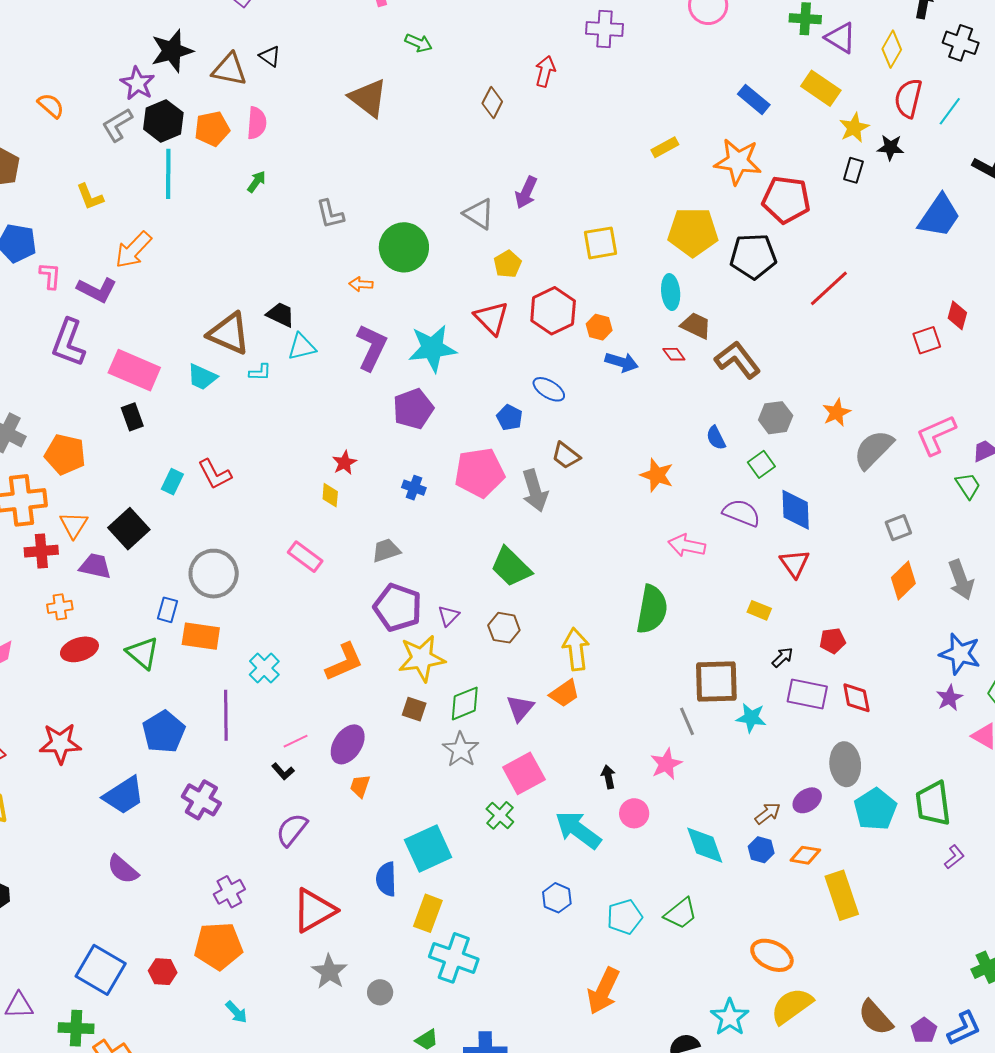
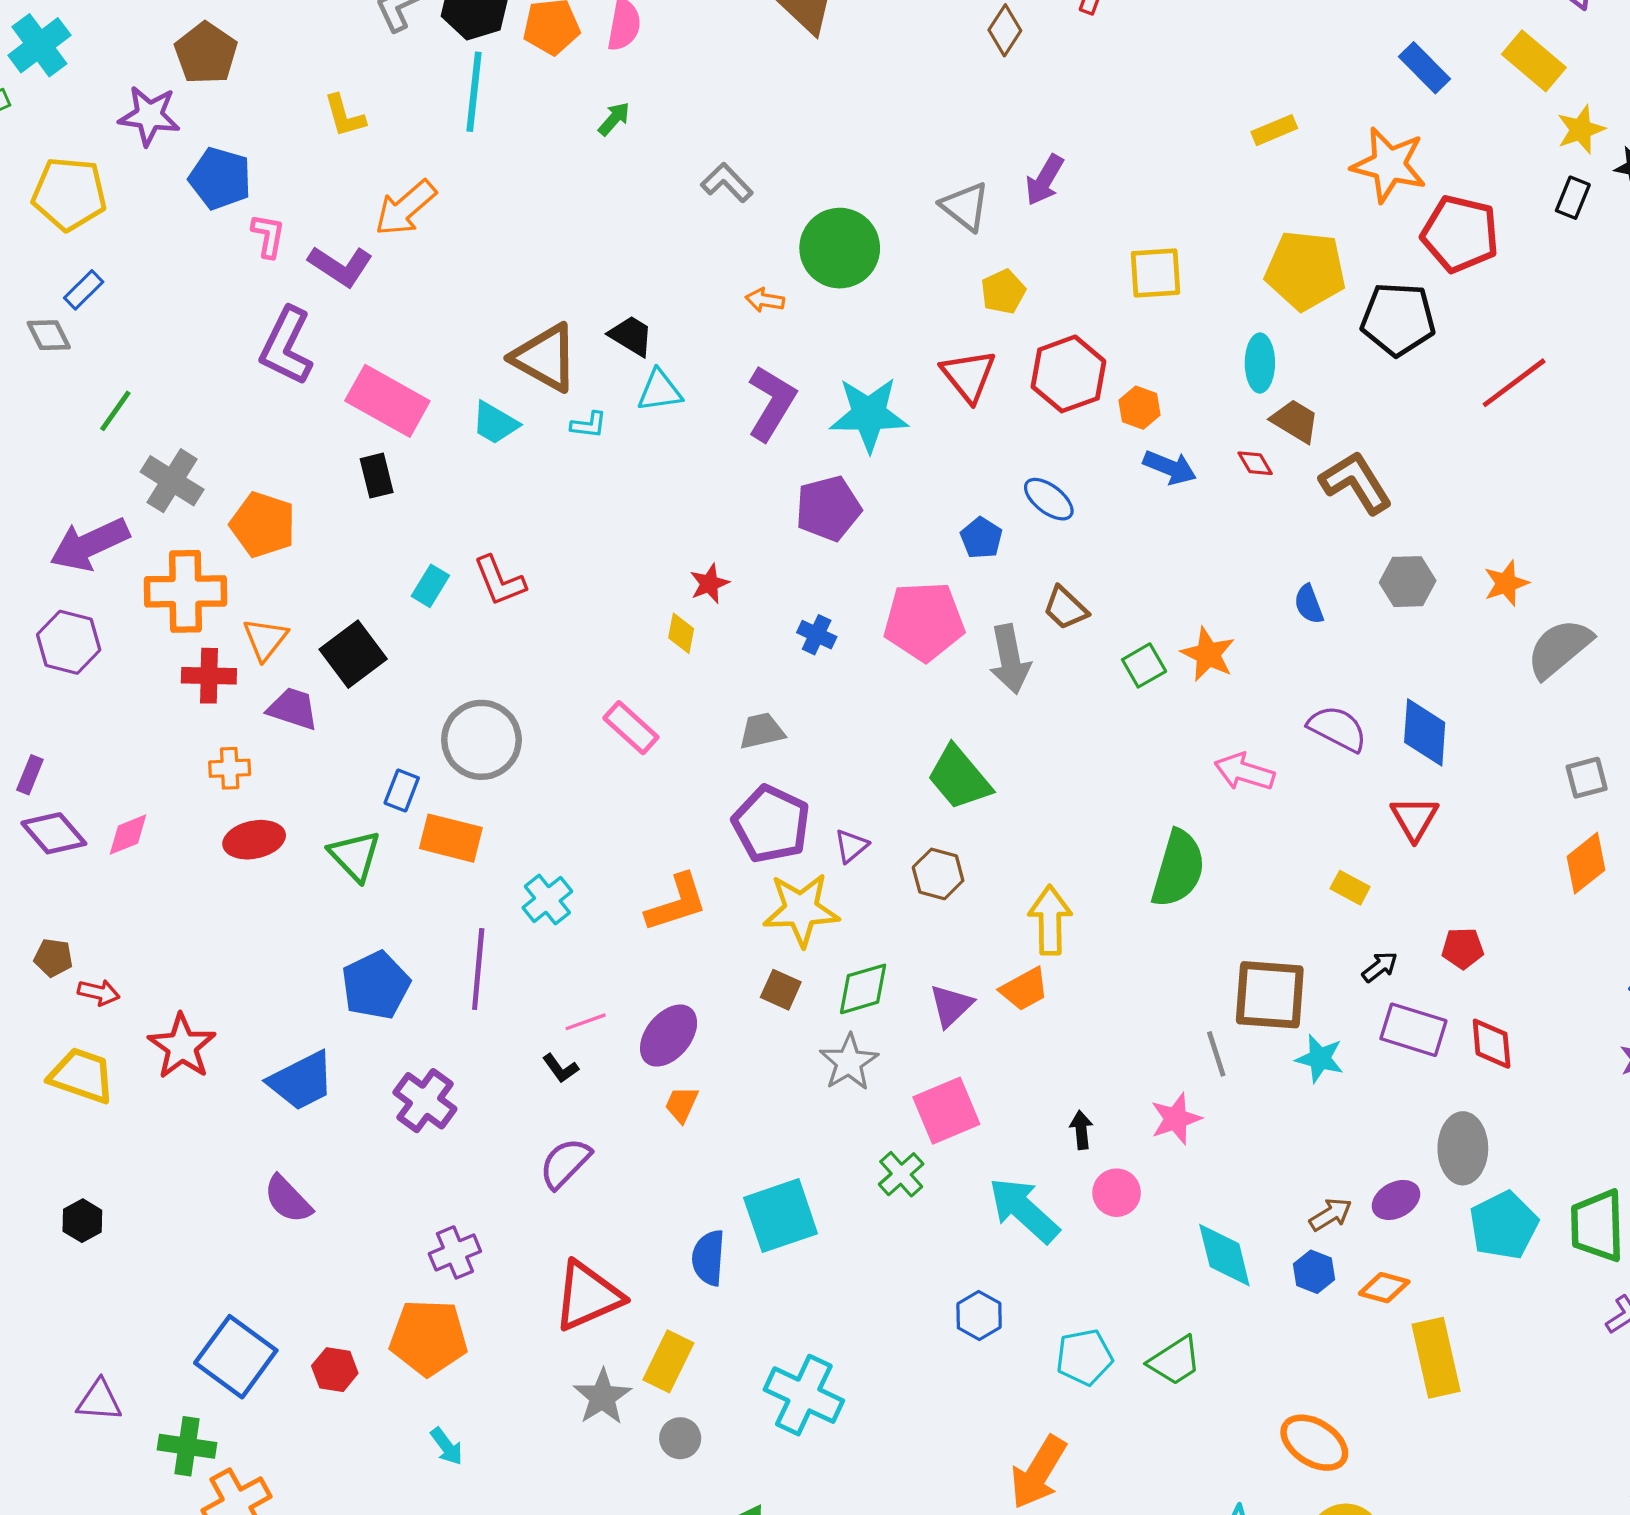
gray L-shape: (330, 214) -> (727, 183), turned 144
green square: (761, 464) -> (1144, 665), moved
red star: (60, 743) -> (182, 1046), moved, turned 30
yellow rectangle: (428, 913) -> (668, 1361), moved

